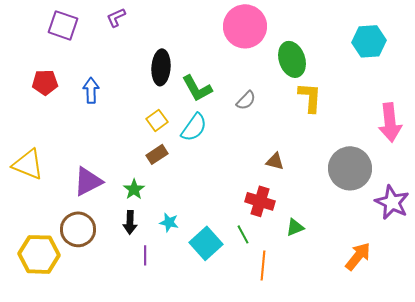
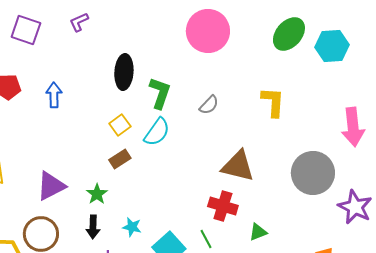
green ellipse: (292, 59) -> (289, 34), moved, turned 60
green L-shape: (197, 88) -> (160, 93), turned -132
brown triangle: (275, 161) -> (238, 166), size x1.8

